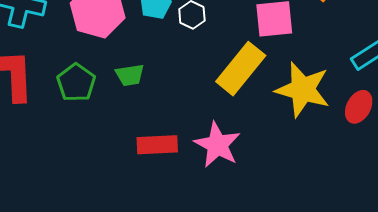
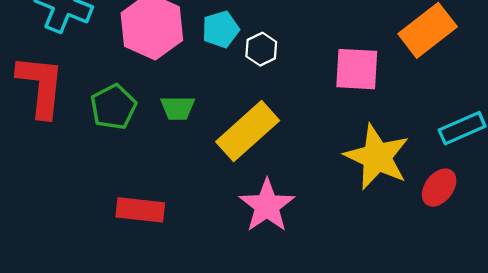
yellow rectangle: (241, 69) -> (248, 131), moved
red rectangle: (157, 145) -> (140, 210), moved

